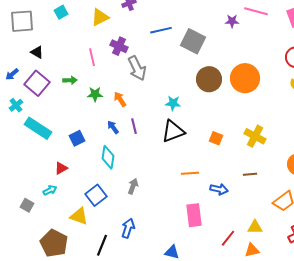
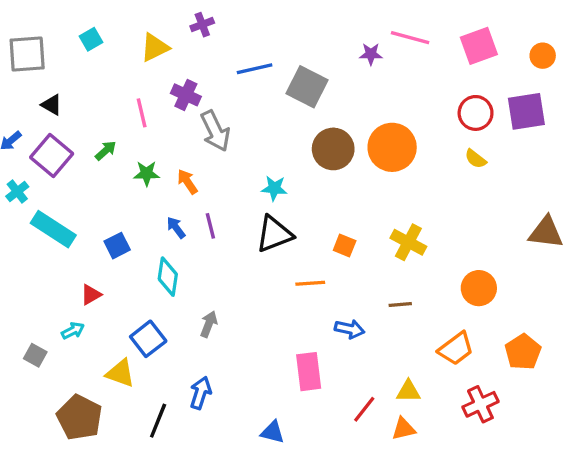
green arrow: (70, 80) -> (106, 151), turned -40
orange line: (190, 173) -> (310, 283), moved

